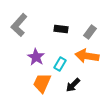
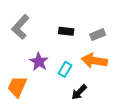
gray rectangle: (90, 32) -> (98, 35), turned 32
orange trapezoid: (42, 83) -> (17, 87), moved

